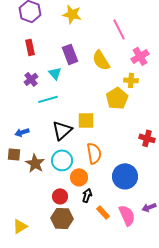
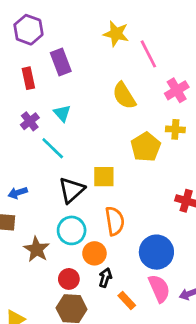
yellow star: (72, 14) -> (116, 34), moved
purple rectangle: (70, 54) -> (61, 62), moved
yellow cross: (131, 80) -> (175, 129), moved
cyan line: (48, 99) -> (53, 148), turned 60
brown star: (35, 163) -> (37, 249), moved
pink semicircle: (127, 215) -> (159, 288), moved

